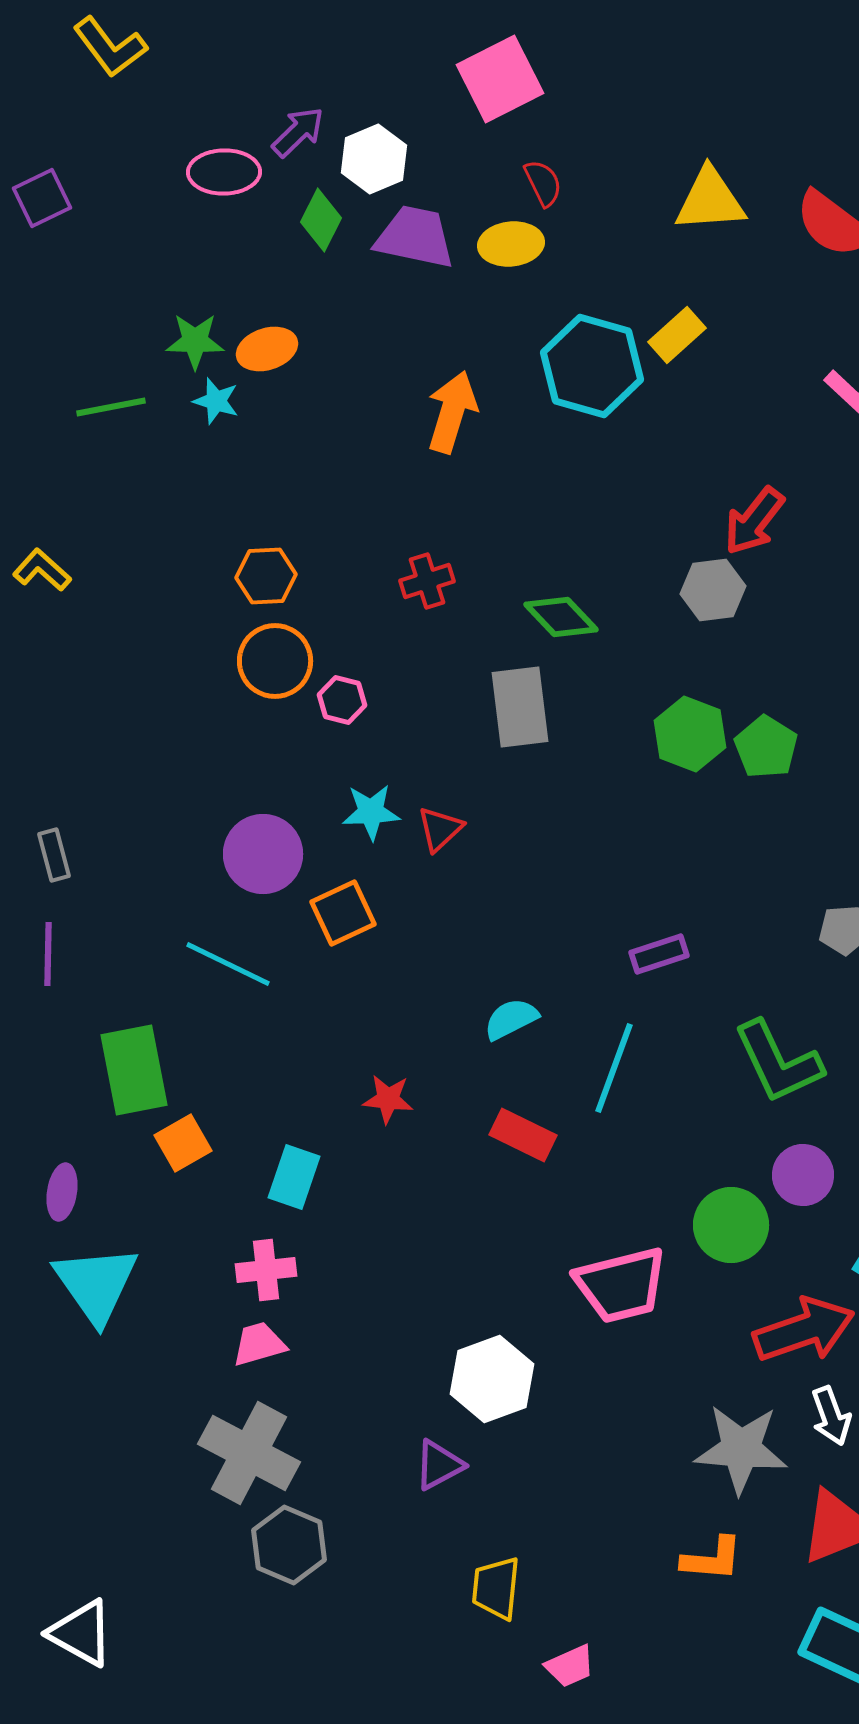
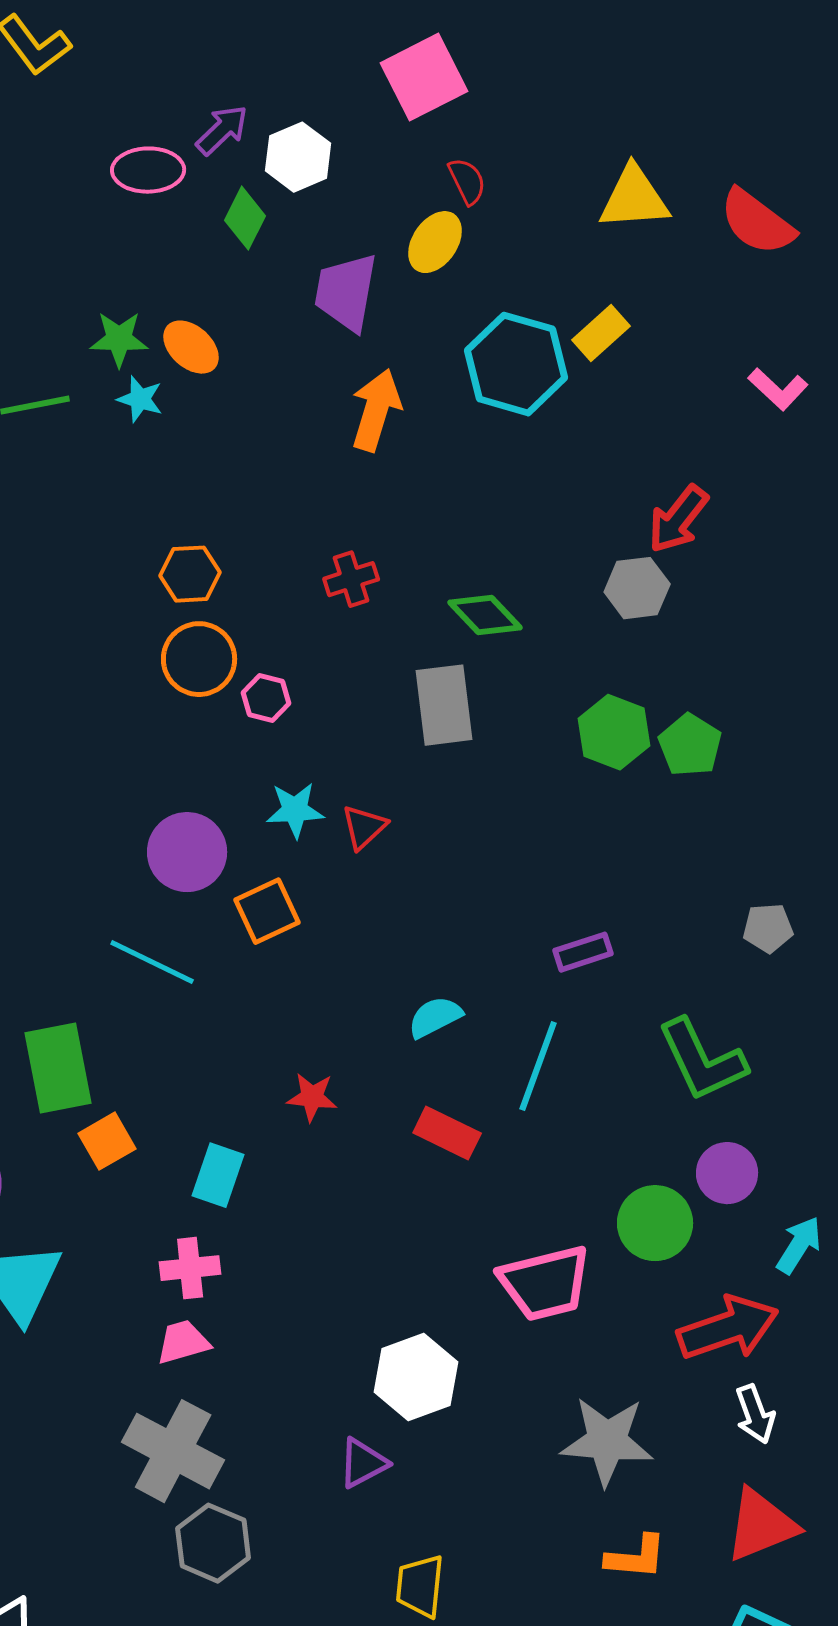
purple trapezoid: (415, 237) -> (346, 292), moved, turned -92
yellow ellipse: (511, 244) -> (435, 242), turned -50
orange ellipse: (267, 349) -> (191, 347), turned 60
gray star: (741, 1449) -> (607, 1441), moved

